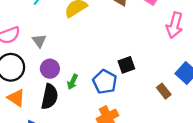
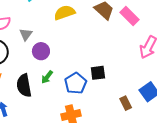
purple circle: (50, 69) -> (41, 51), moved
black semicircle: (50, 97) -> (24, 85), turned 145

